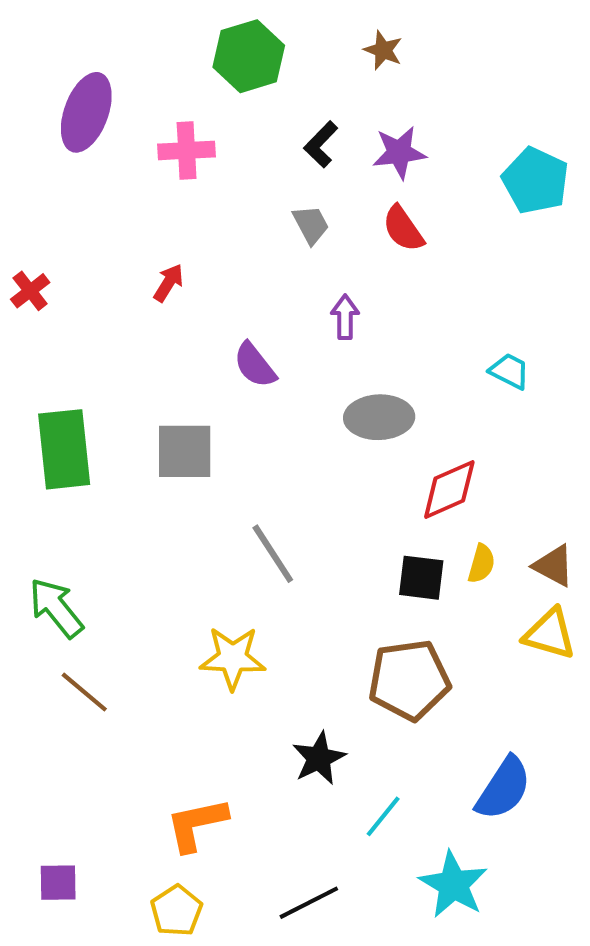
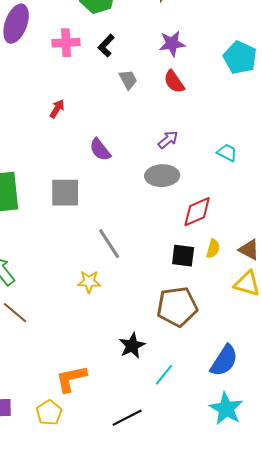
black L-shape: (321, 144) -> (106, 46), moved
purple arrow: (345, 317) -> (168, 140), moved, turned 50
yellow star: (233, 658) -> (89, 282), moved, size x0.7
cyan star: (453, 885) -> (226, 409), moved
yellow pentagon: (177, 911) -> (49, 413), moved

